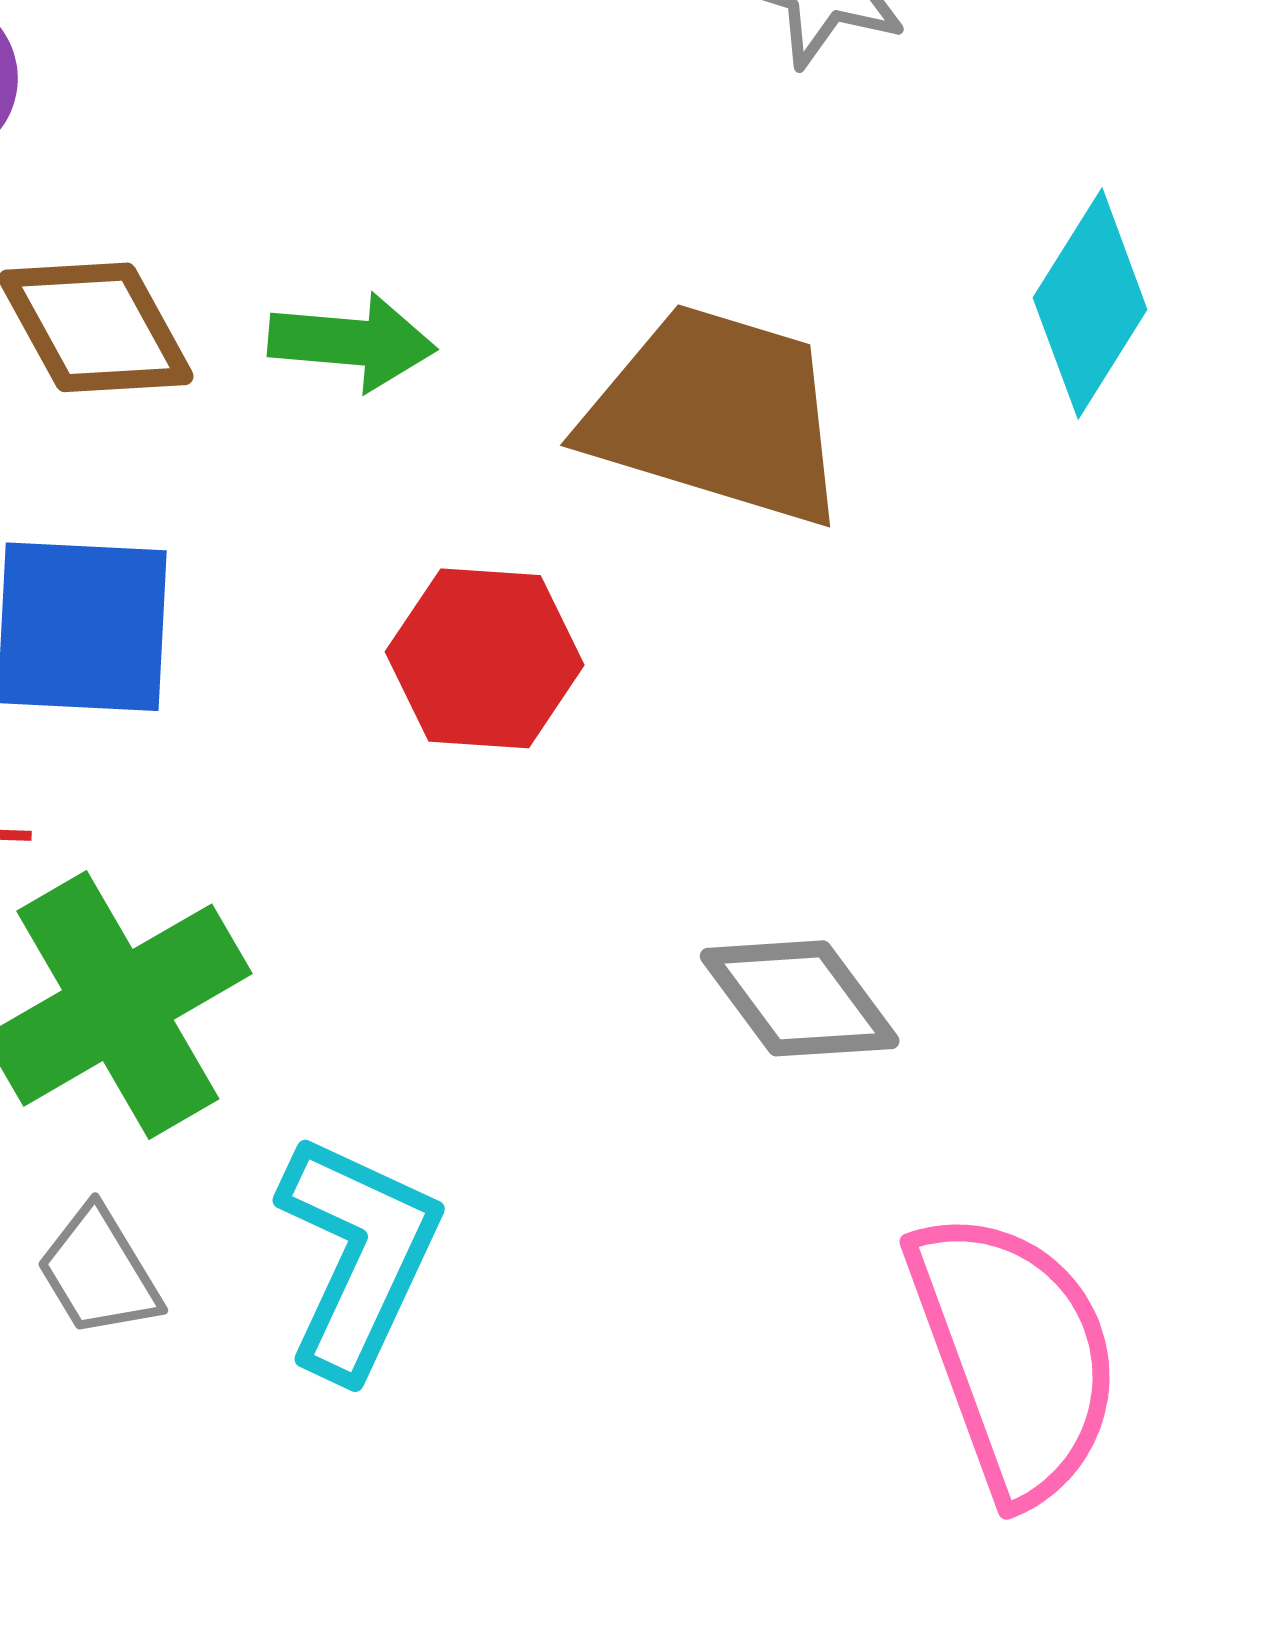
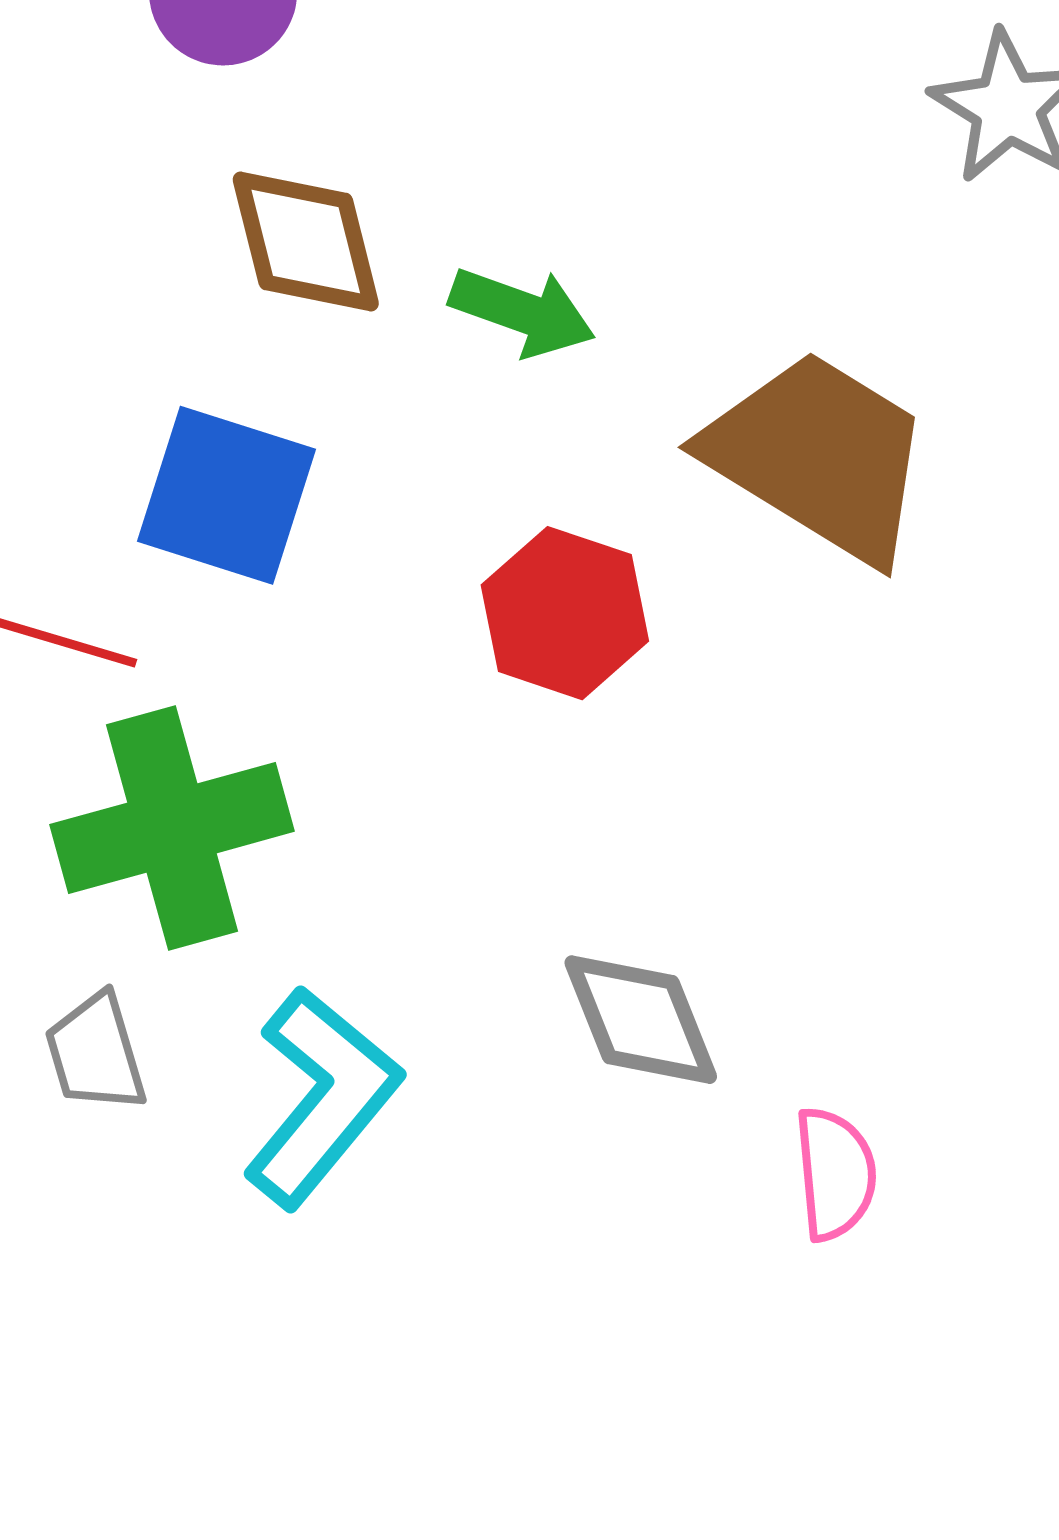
gray diamond: (800, 998) -> (641, 1020), moved
pink semicircle: (1014, 1356) -> (835, 1174), moved, size x0.5

